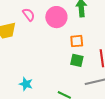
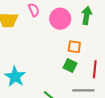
cyan star: (26, 84) -> (15, 77), size x1.5

